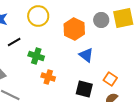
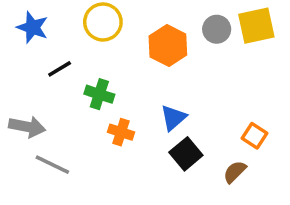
blue triangle: (86, 55) -> (173, 118), moved, turned 42
orange square: (110, 79) -> (255, 136), moved
black square: (84, 89) -> (186, 154), turned 36

